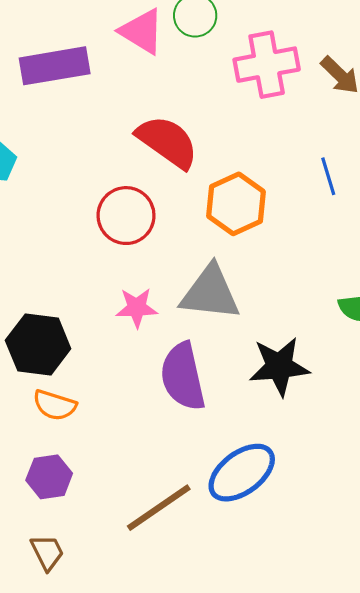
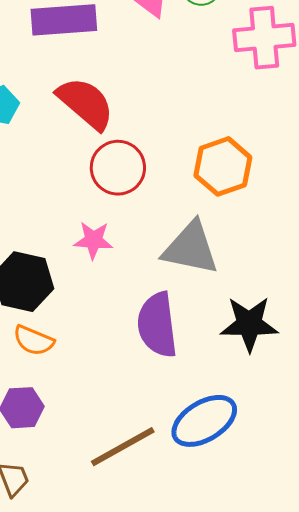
red semicircle: (167, 142) -> (86, 103), moved
pink star: (137, 308) -> (93, 240), moved

